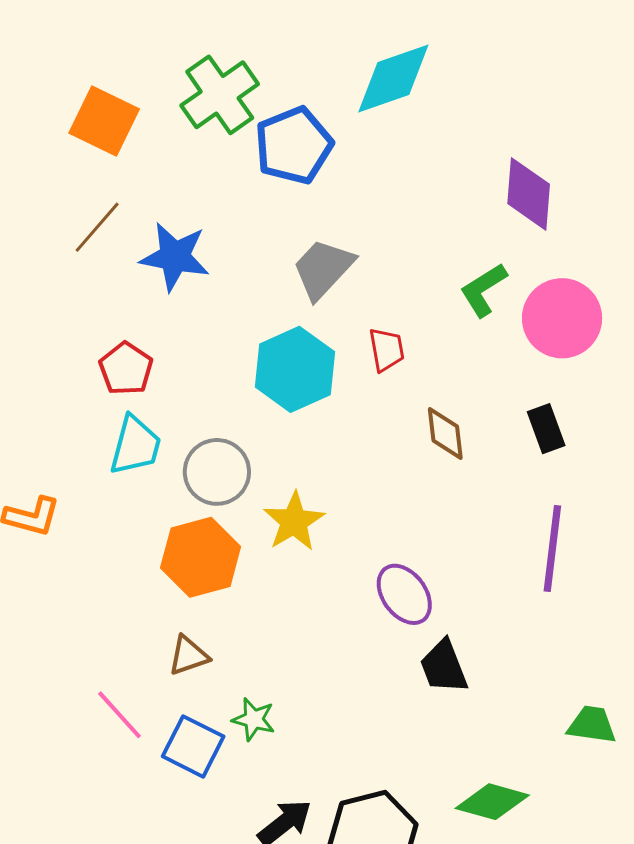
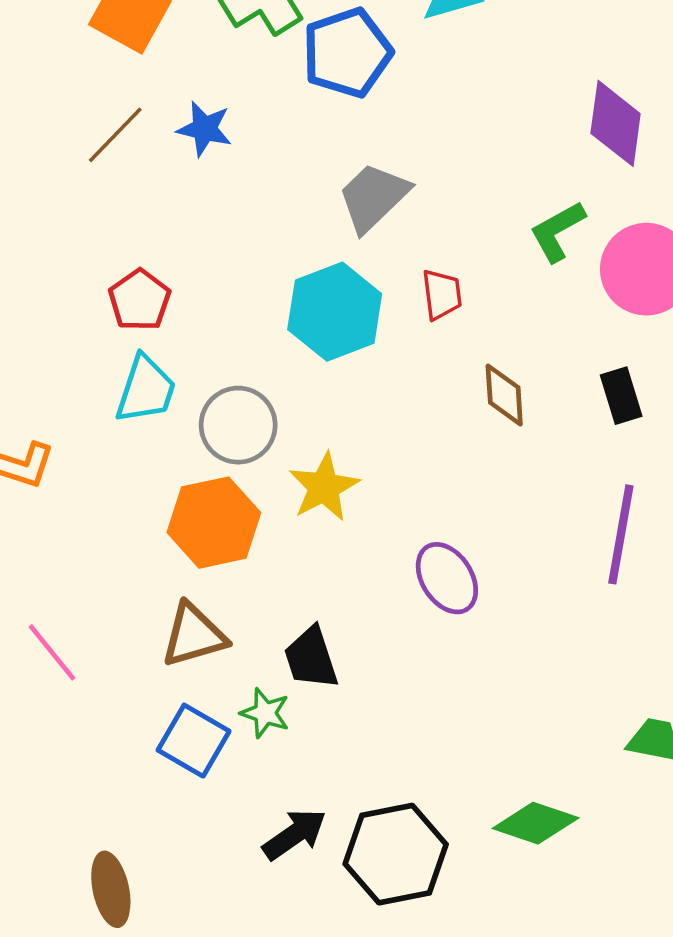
blue star: (175, 257) -> (205, 129), moved, size x0.7
brown triangle: (188, 656) -> (194, 635), size x1.4
black trapezoid: (444, 667) -> (311, 658), moved
pink line: (120, 715) -> (52, 652), moved

